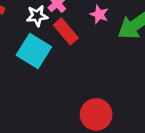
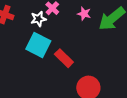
red rectangle: (66, 31) -> (64, 58), moved

